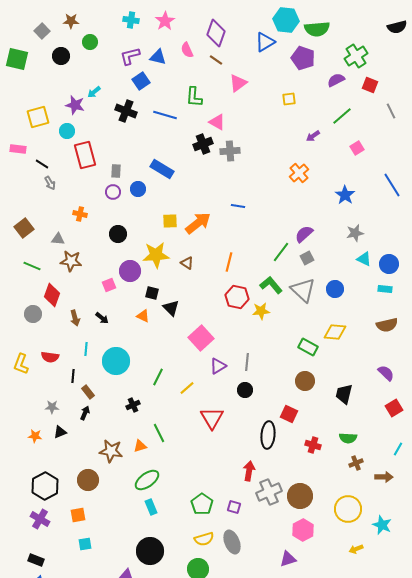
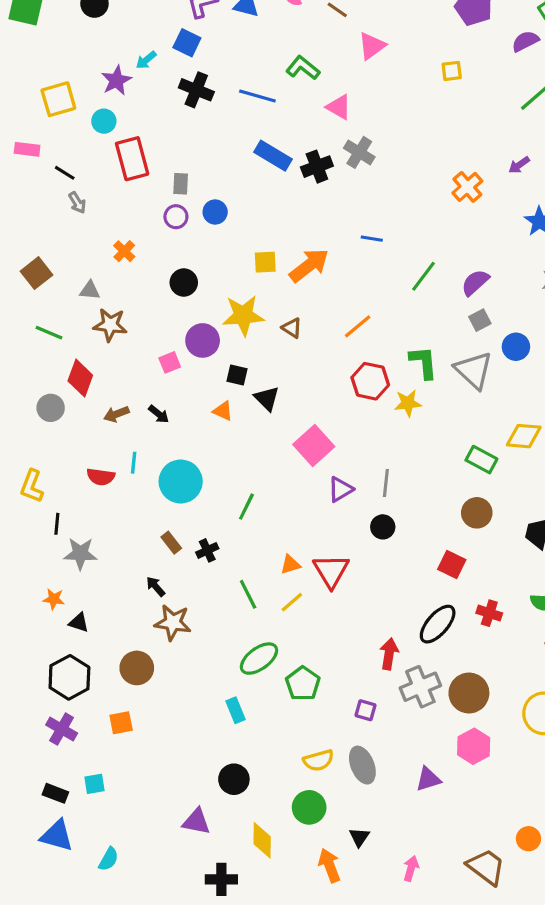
blue square: (141, 81) -> (187, 43), moved, turned -30
green L-shape: (194, 97) -> (303, 68), turned 125
purple star: (75, 105) -> (116, 80), turned 30
purple arrow: (313, 136) -> (519, 165), moved
black cross: (203, 144) -> (317, 167), moved
gray cross: (230, 151) -> (359, 152), turned 36
blue rectangle: (162, 169) -> (273, 156), moved
orange cross: (80, 214) -> (124, 251), turned 32
green line: (281, 252) -> (423, 276), moved
orange line: (229, 262) -> (358, 326), turned 36
green L-shape: (271, 285) -> (423, 362), turned 35
blue circle: (335, 289) -> (516, 347), moved
brown arrow: (75, 318) -> (116, 414), turned 84
red semicircle: (50, 357) -> (101, 477), moved
black line: (73, 376) -> (57, 524), moved
yellow line: (187, 388) -> (292, 602), moved
brown rectangle: (88, 392) -> (171, 543), moved
gray star: (52, 407) -> (80, 554), size x1.5
black arrow: (85, 413) -> (156, 586), moved, turned -64
black triangle: (60, 432) -> (79, 622), moved, turned 40
black ellipse: (268, 435) -> (438, 624), moved, turned 36
orange triangle: (140, 446) -> (290, 565), moved
green ellipse: (147, 480) -> (259, 659), moved
green pentagon: (202, 504) -> (303, 684), moved
cyan square: (85, 544) -> (94, 784), moved
black circle: (150, 551) -> (234, 779), size x0.7
purple triangle: (288, 559) -> (428, 779), moved

